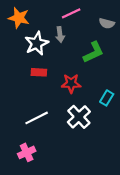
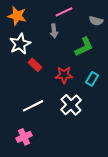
white star: (37, 43) -> (20, 44), moved
red rectangle: (39, 72) -> (35, 65), turned 40
cyan rectangle: (107, 98) -> (92, 79), moved

